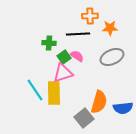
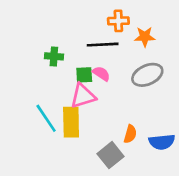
green cross: (49, 43) -> (54, 56), moved
green square: (64, 57) -> (84, 75), turned 32
orange semicircle: (99, 102) -> (130, 134), size x0.6

